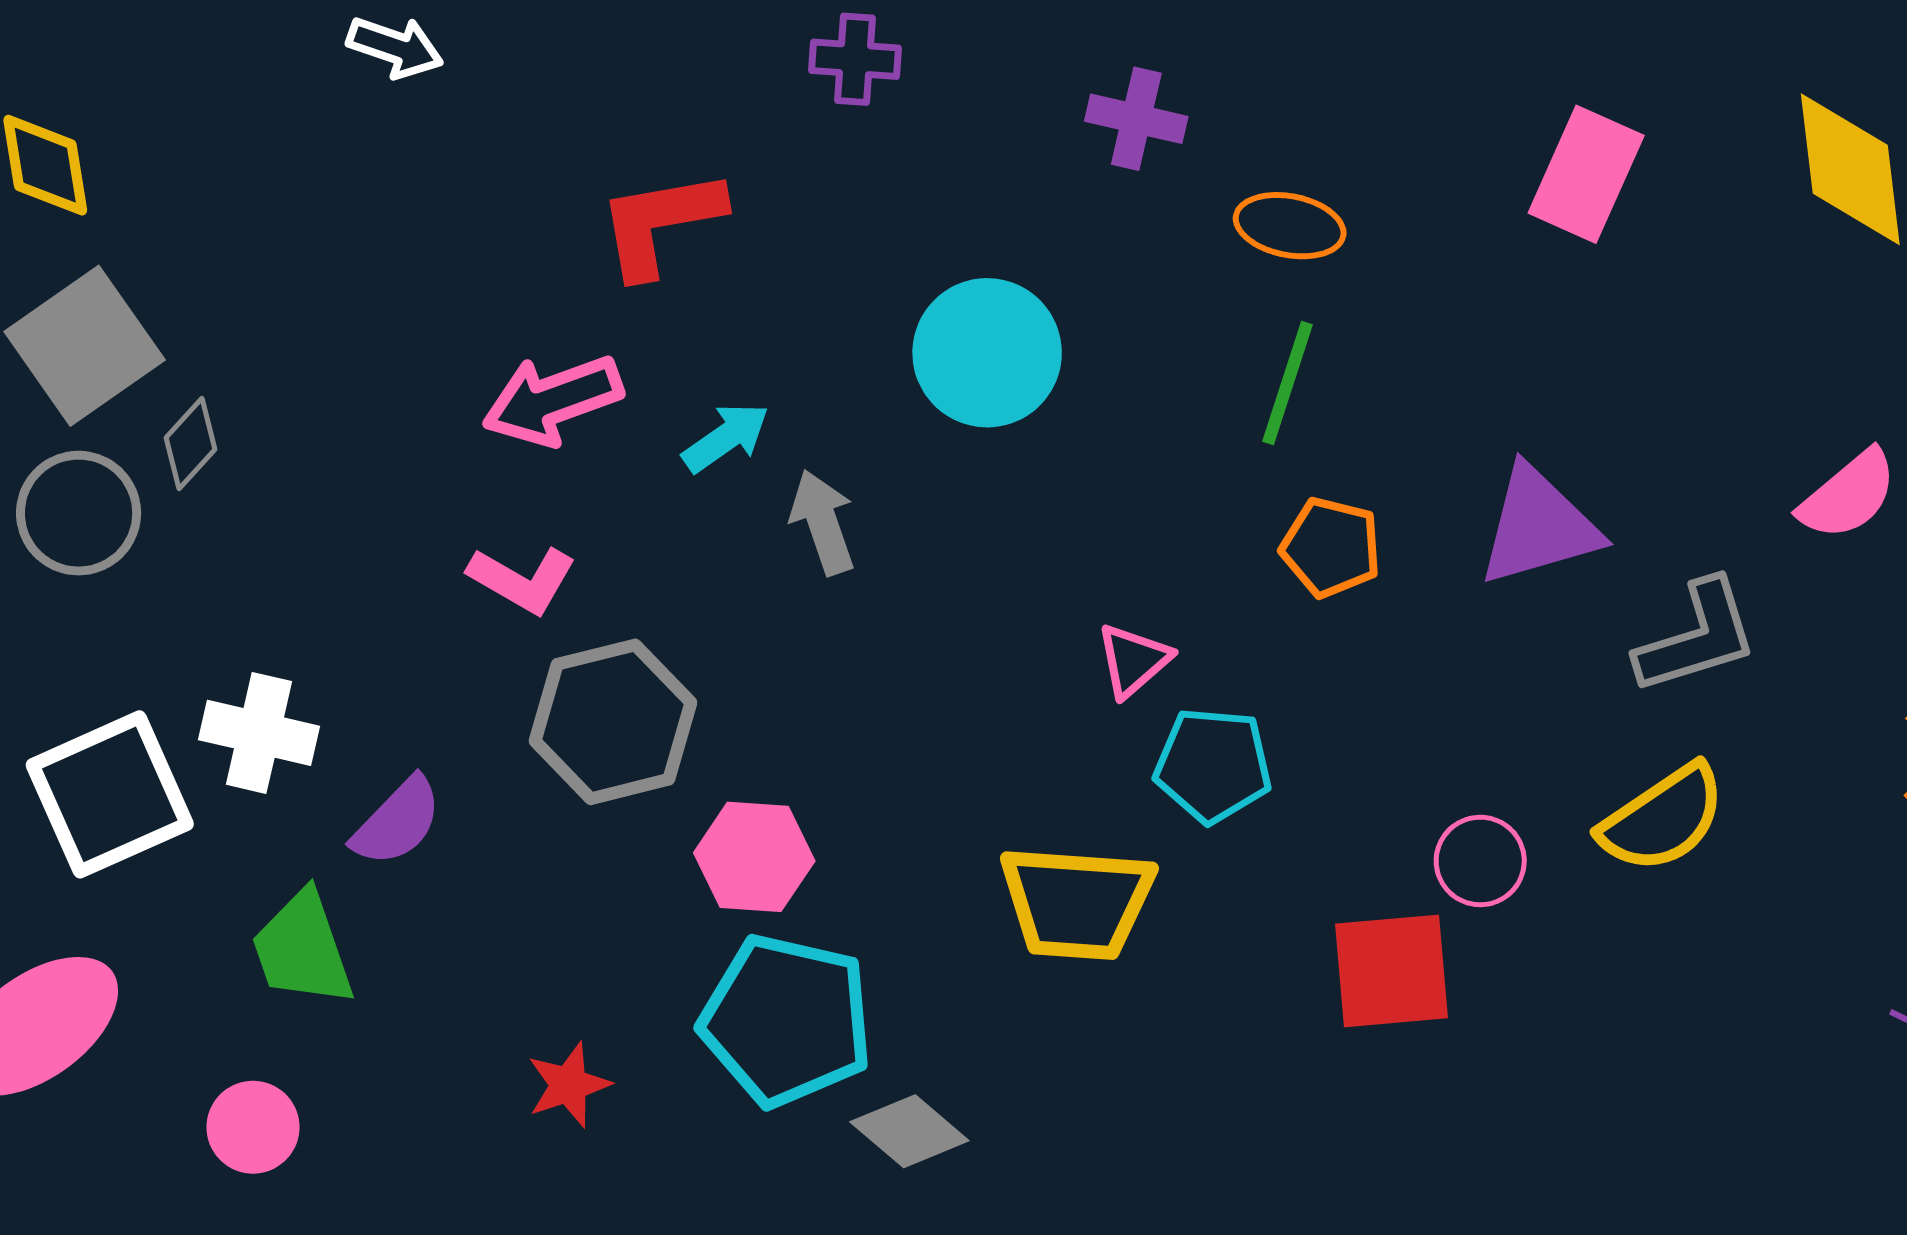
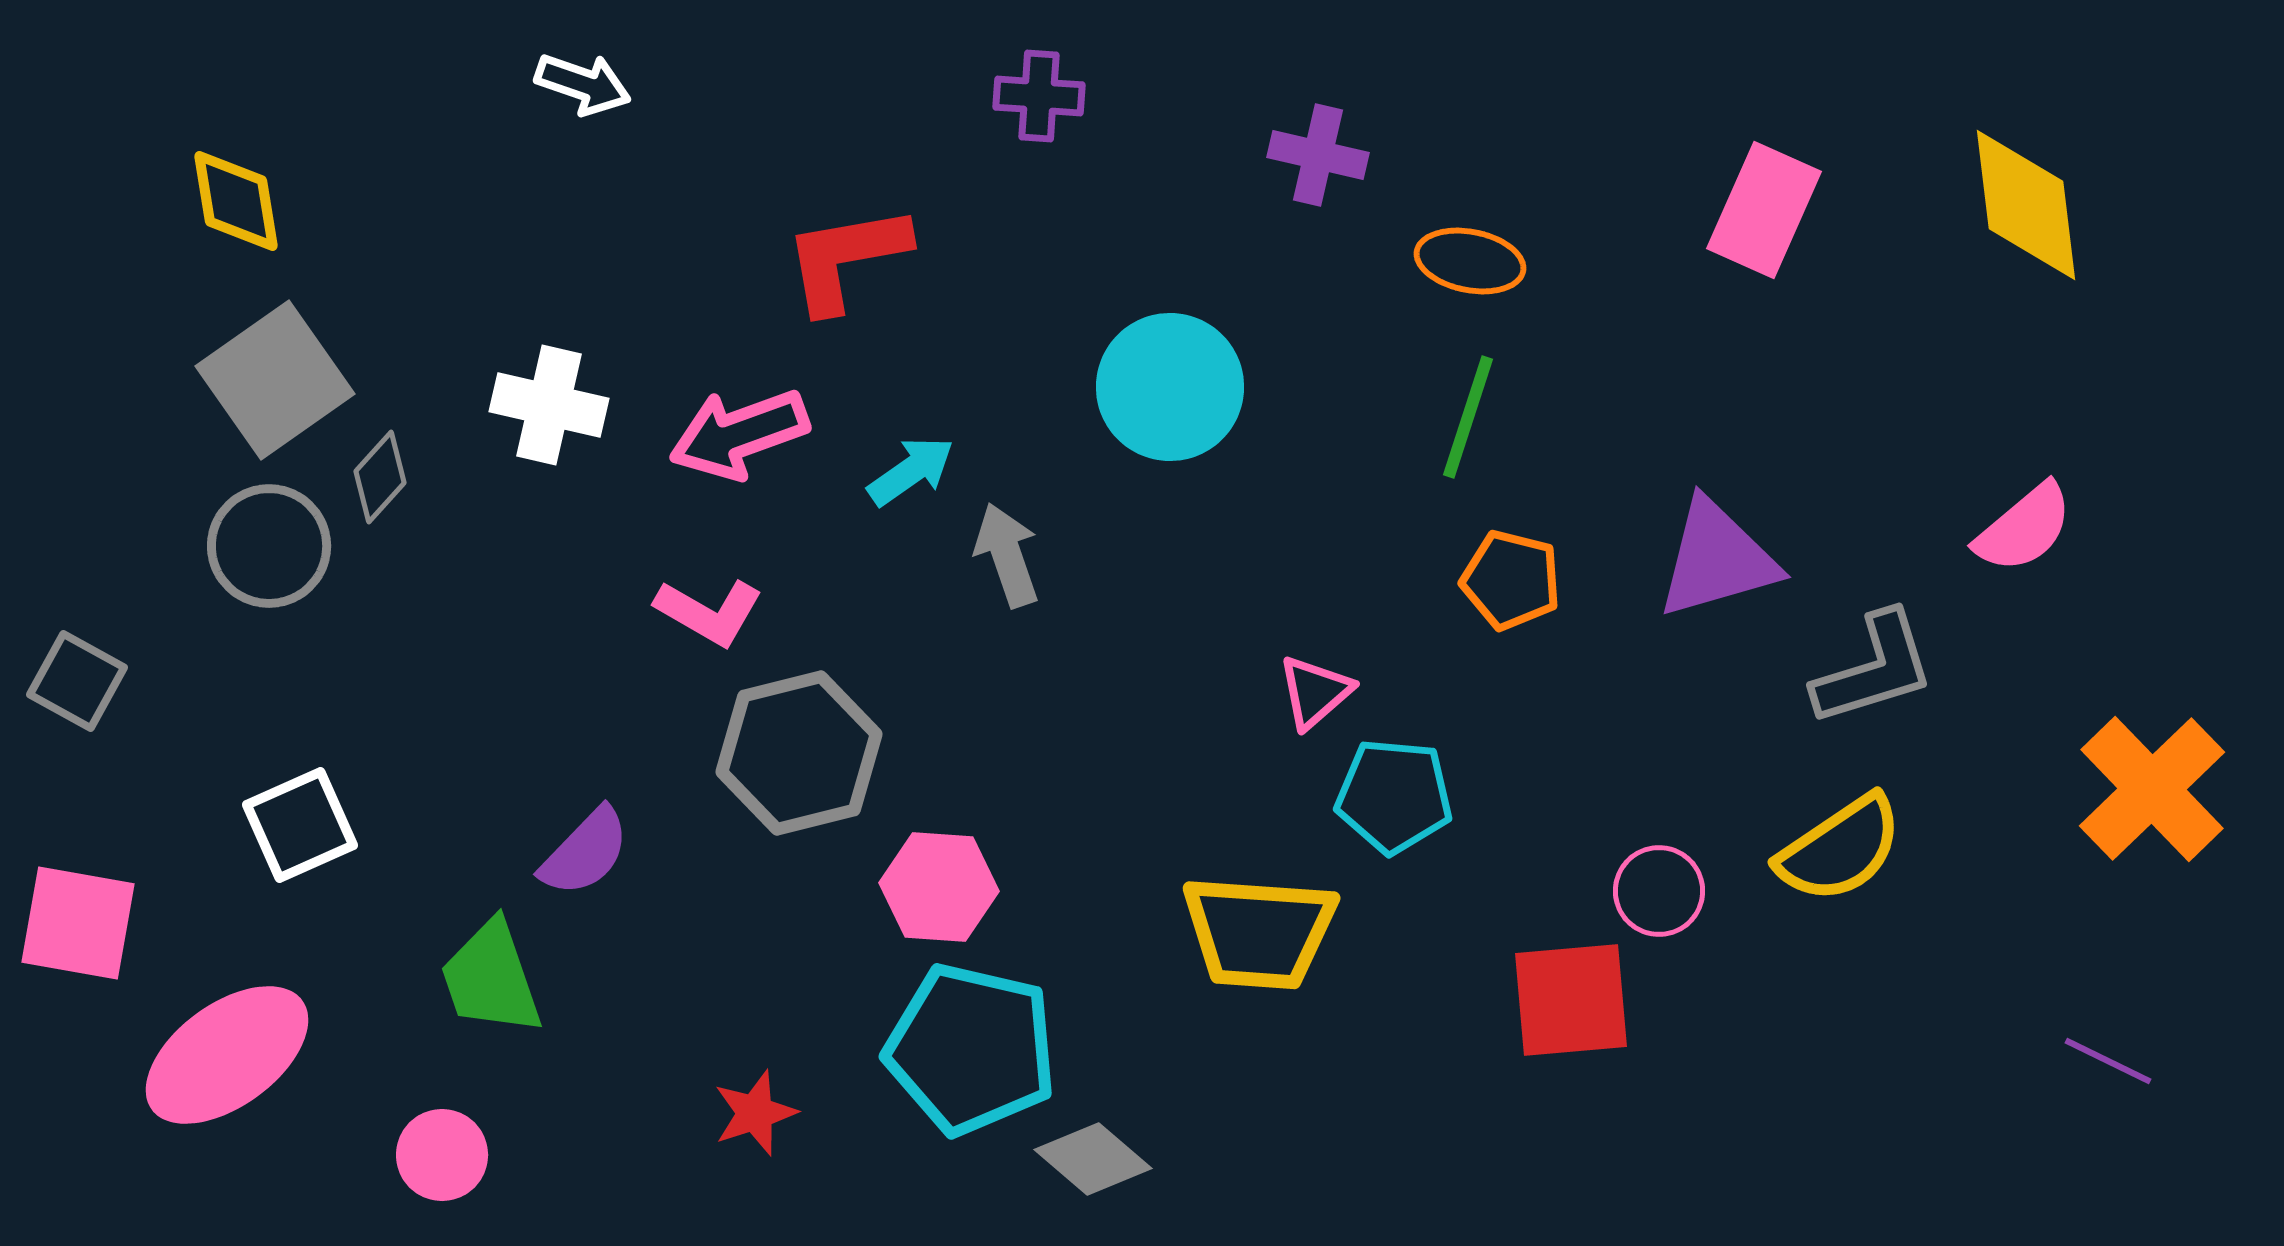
white cross: (259, 733) -> (549, 405), moved
white square: (110, 794) -> (300, 825), size x0.7

